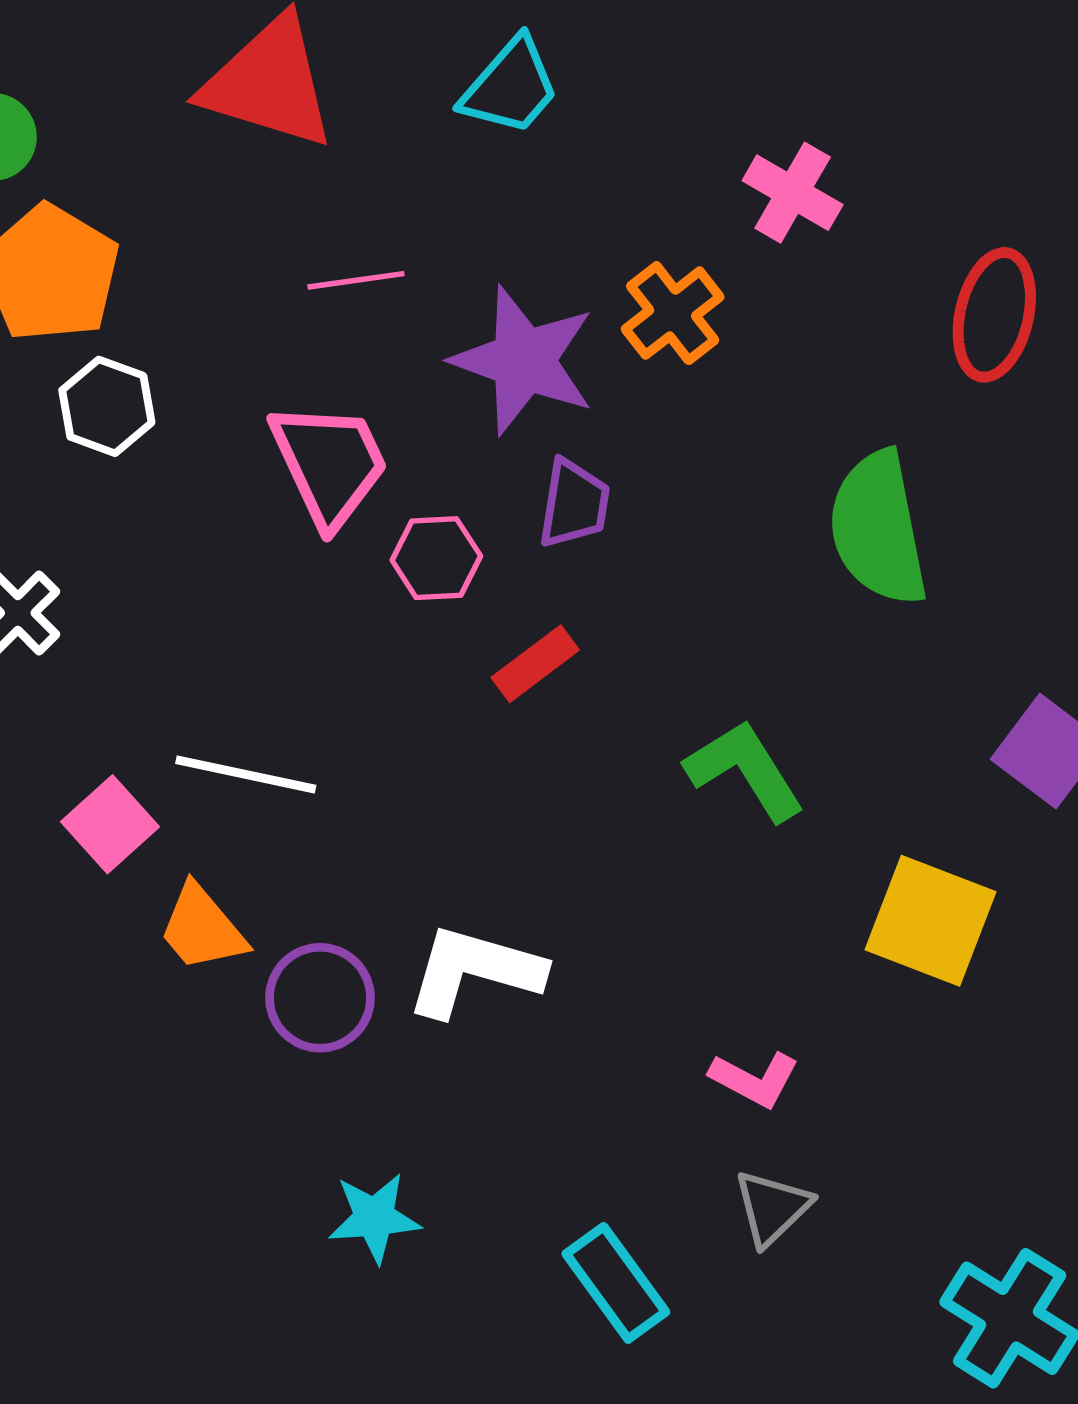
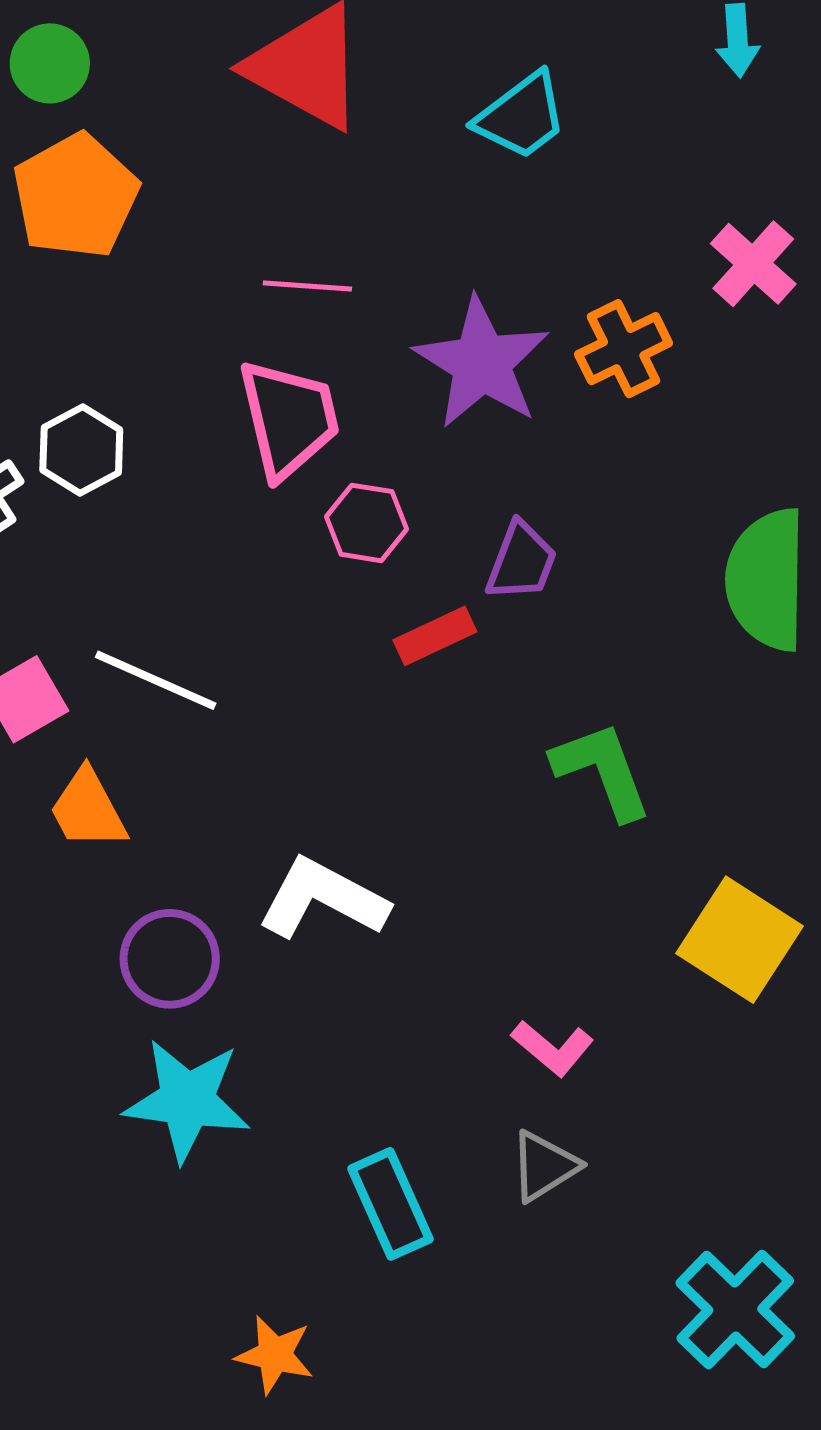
pink line: (356, 280) -> (307, 286), moved
white hexagon: (107, 406) -> (81, 450), moved
purple trapezoid: (574, 504) -> (521, 561), moved
purple circle: (320, 998) -> (170, 959), moved
cyan star: (374, 1218) -> (187, 1100), size x1.5

